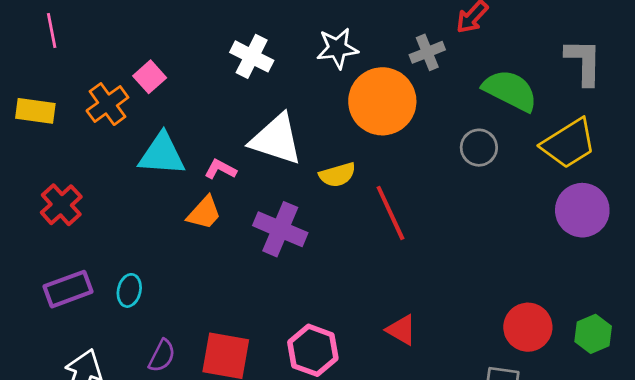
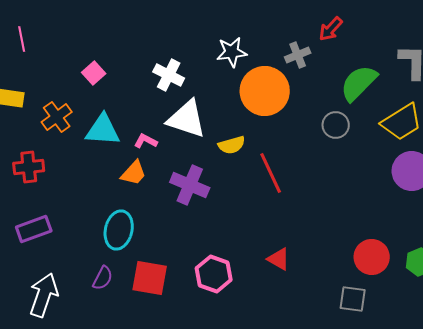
white cross: (252, 56) -> (169, 75), moved
green semicircle: (510, 90) -> (359, 83), turned -72
orange cross: (107, 104) -> (57, 117), moved
red cross: (61, 205) -> (29, 167), turned 36
cyan ellipse: (129, 290) -> (119, 230), moved, size x1.6

